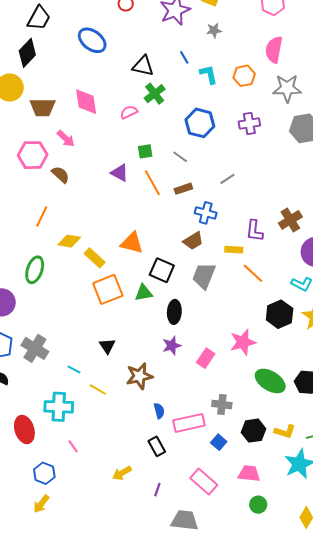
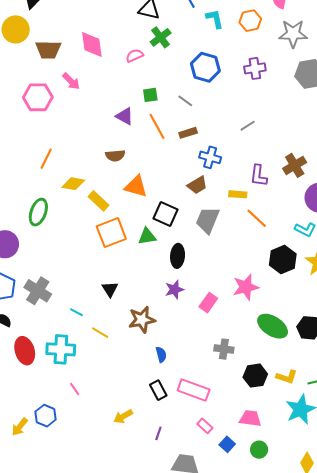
brown semicircle: (60, 175) -> (115, 156), moved, turned 132
gray line: (227, 179) -> (248, 126), moved
pink rectangle: (189, 423) -> (194, 390), moved, turned 32
red ellipse: (24, 429) -> (25, 351), moved
blue square: (219, 442) -> (227, 444), moved
pink rectangle: (204, 482) -> (205, 426), size x0.6
yellow arrow: (41, 504) -> (20, 427), moved

